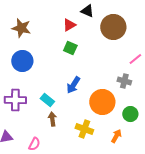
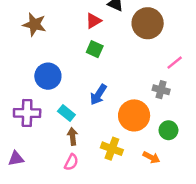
blue circle: (22, 61) -> (48, 76), moved
orange arrow: (116, 136) -> (151, 157), turned 88
pink semicircle: (34, 144) -> (71, 162), moved

